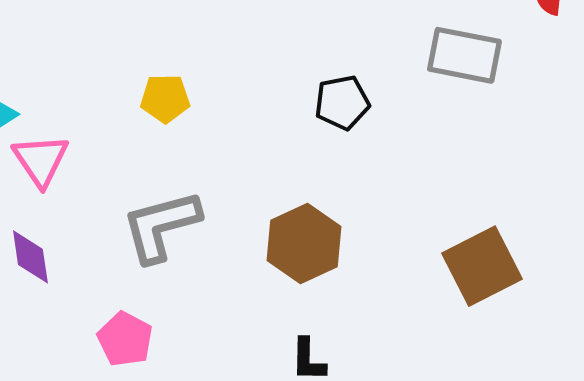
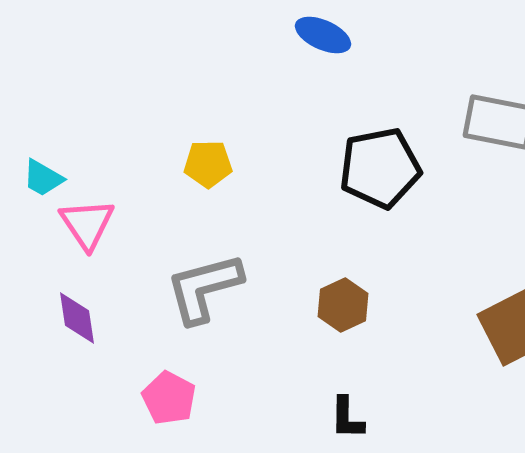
black pentagon: (342, 103) -> (380, 168), size x1.5
brown hexagon: (304, 243) -> (343, 305), size x0.7

